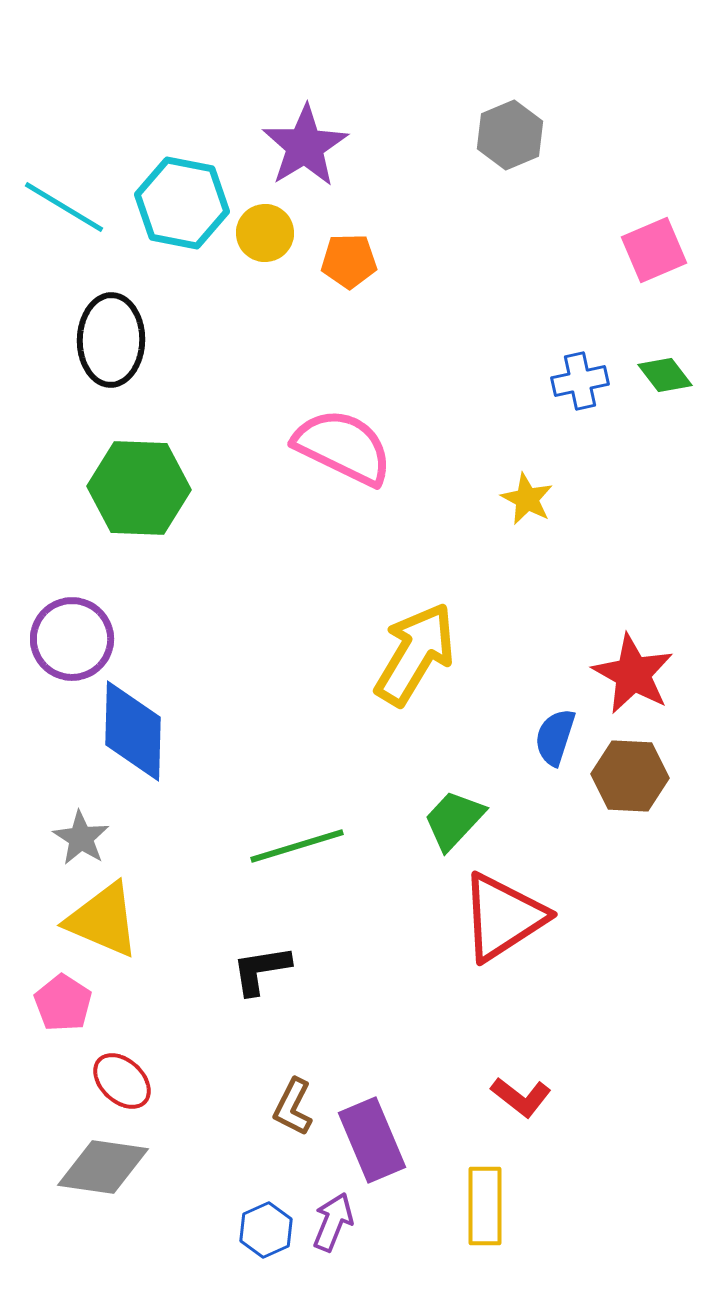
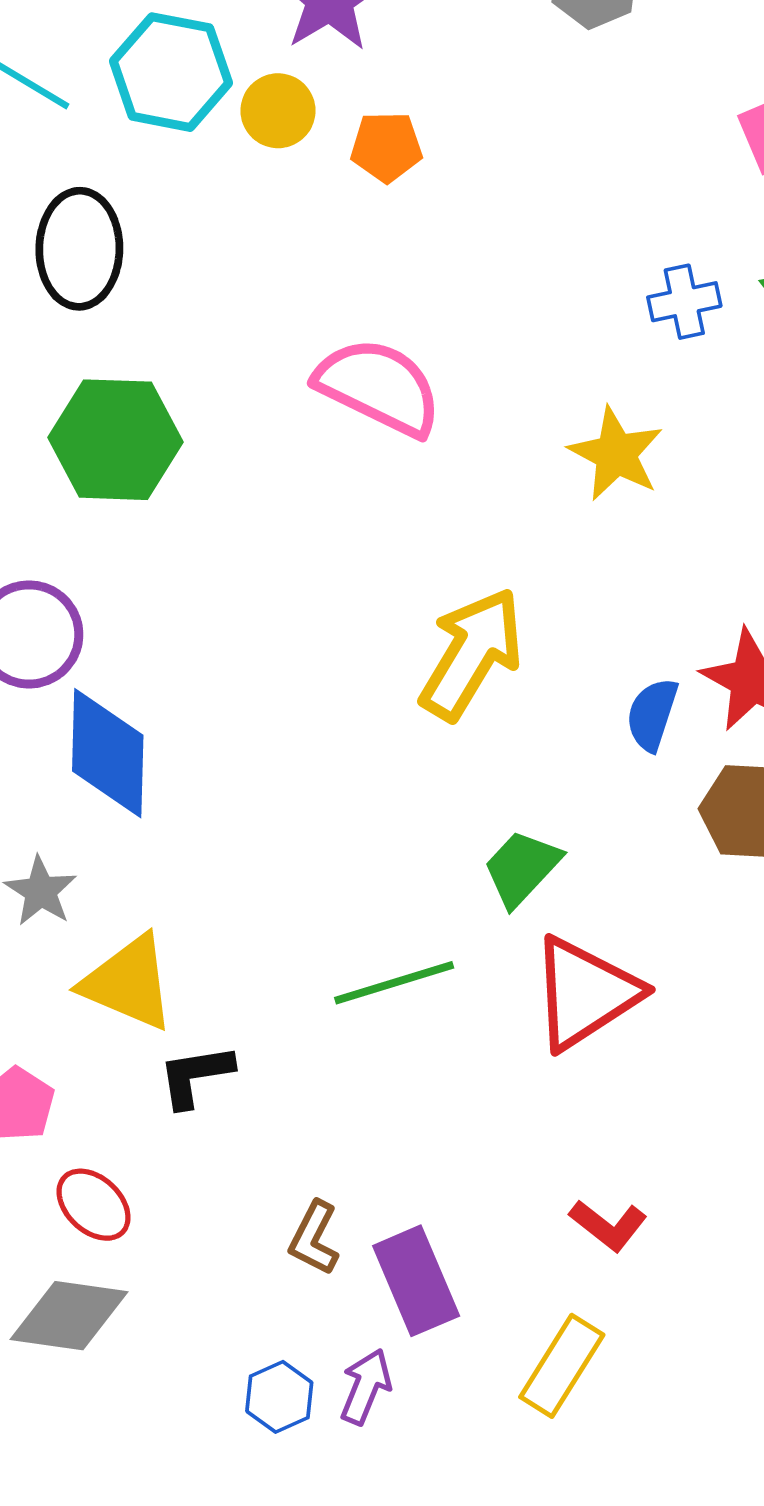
yellow star: (527, 499) -> (616, 454), size x1.4
blue semicircle: (555, 737) -> (652, 714), moved
green line: (297, 846) -> (394, 983), moved
yellow triangle: (103, 920) -> (128, 983), moved
black L-shape: (261, 970) -> (195, 1076), moved
yellow rectangle: (485, 1206) -> (562, 1366), turned 32

